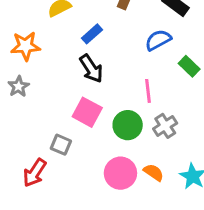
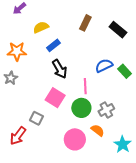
blue rectangle: (92, 34) -> (53, 45), moved
blue semicircle: (158, 40) -> (104, 66), moved
pink line: (148, 91) -> (85, 86), moved
orange semicircle: (154, 172) -> (98, 130), moved

